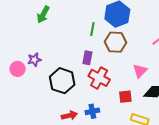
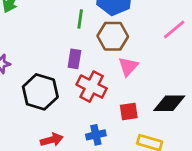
pink triangle: (140, 71) -> (128, 66), moved
blue cross: (92, 111) -> (96, 135), moved

